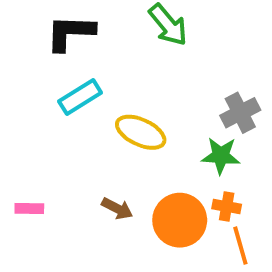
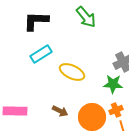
orange cross: (227, 206) -> (116, 110), turned -32
pink rectangle: (29, 208) -> (15, 111), size x1.6

